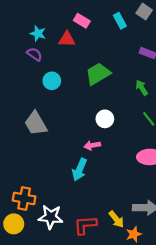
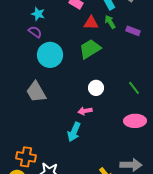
red triangle: (67, 39) -> (91, 23), moved
cyan circle: (52, 81) -> (50, 55), size x1.6
green arrow: (142, 88) -> (110, 22), moved

